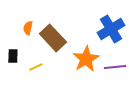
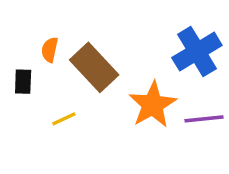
black rectangle: (13, 56) -> (23, 82), moved

